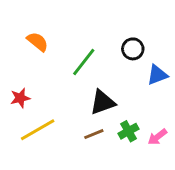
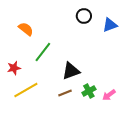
black circle: (133, 49) -> (84, 16), moved
green line: (84, 62) -> (43, 52), moved
blue triangle: (157, 75) -> (110, 25), moved

